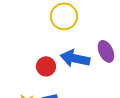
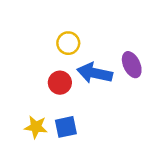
yellow circle: (64, 16) -> (68, 43), moved, size x0.7

